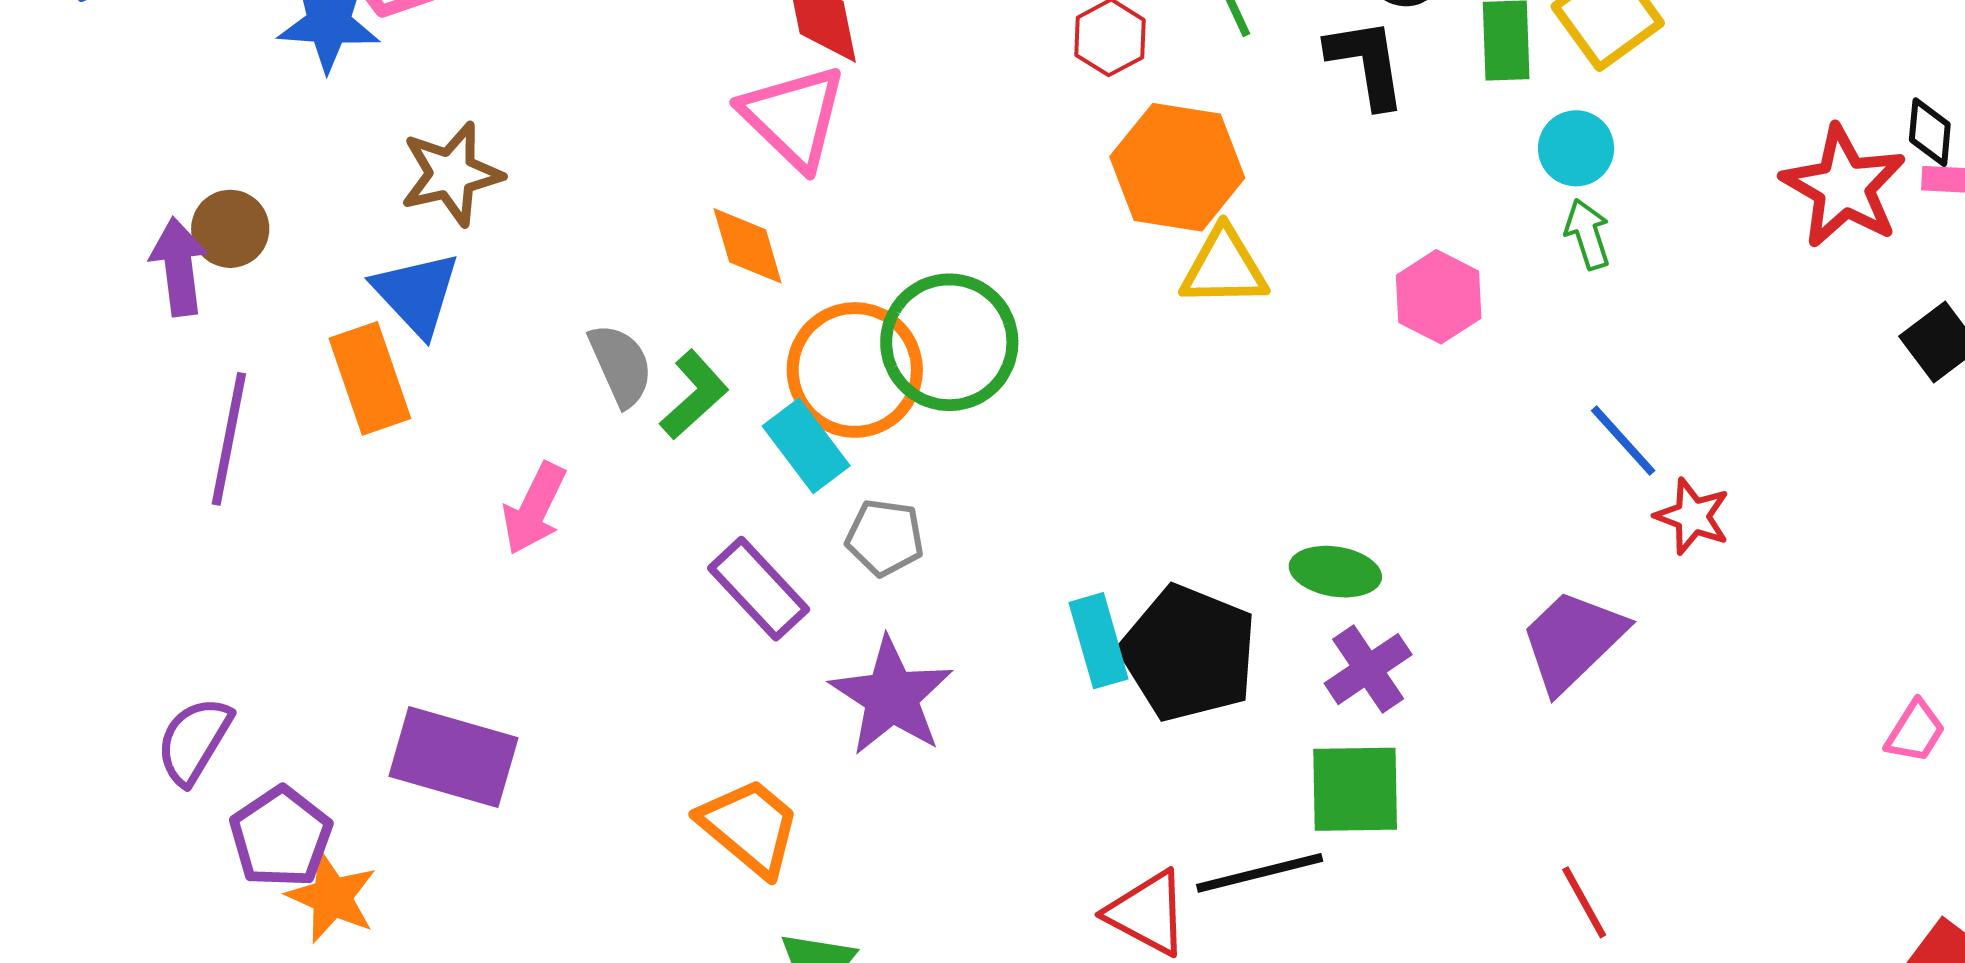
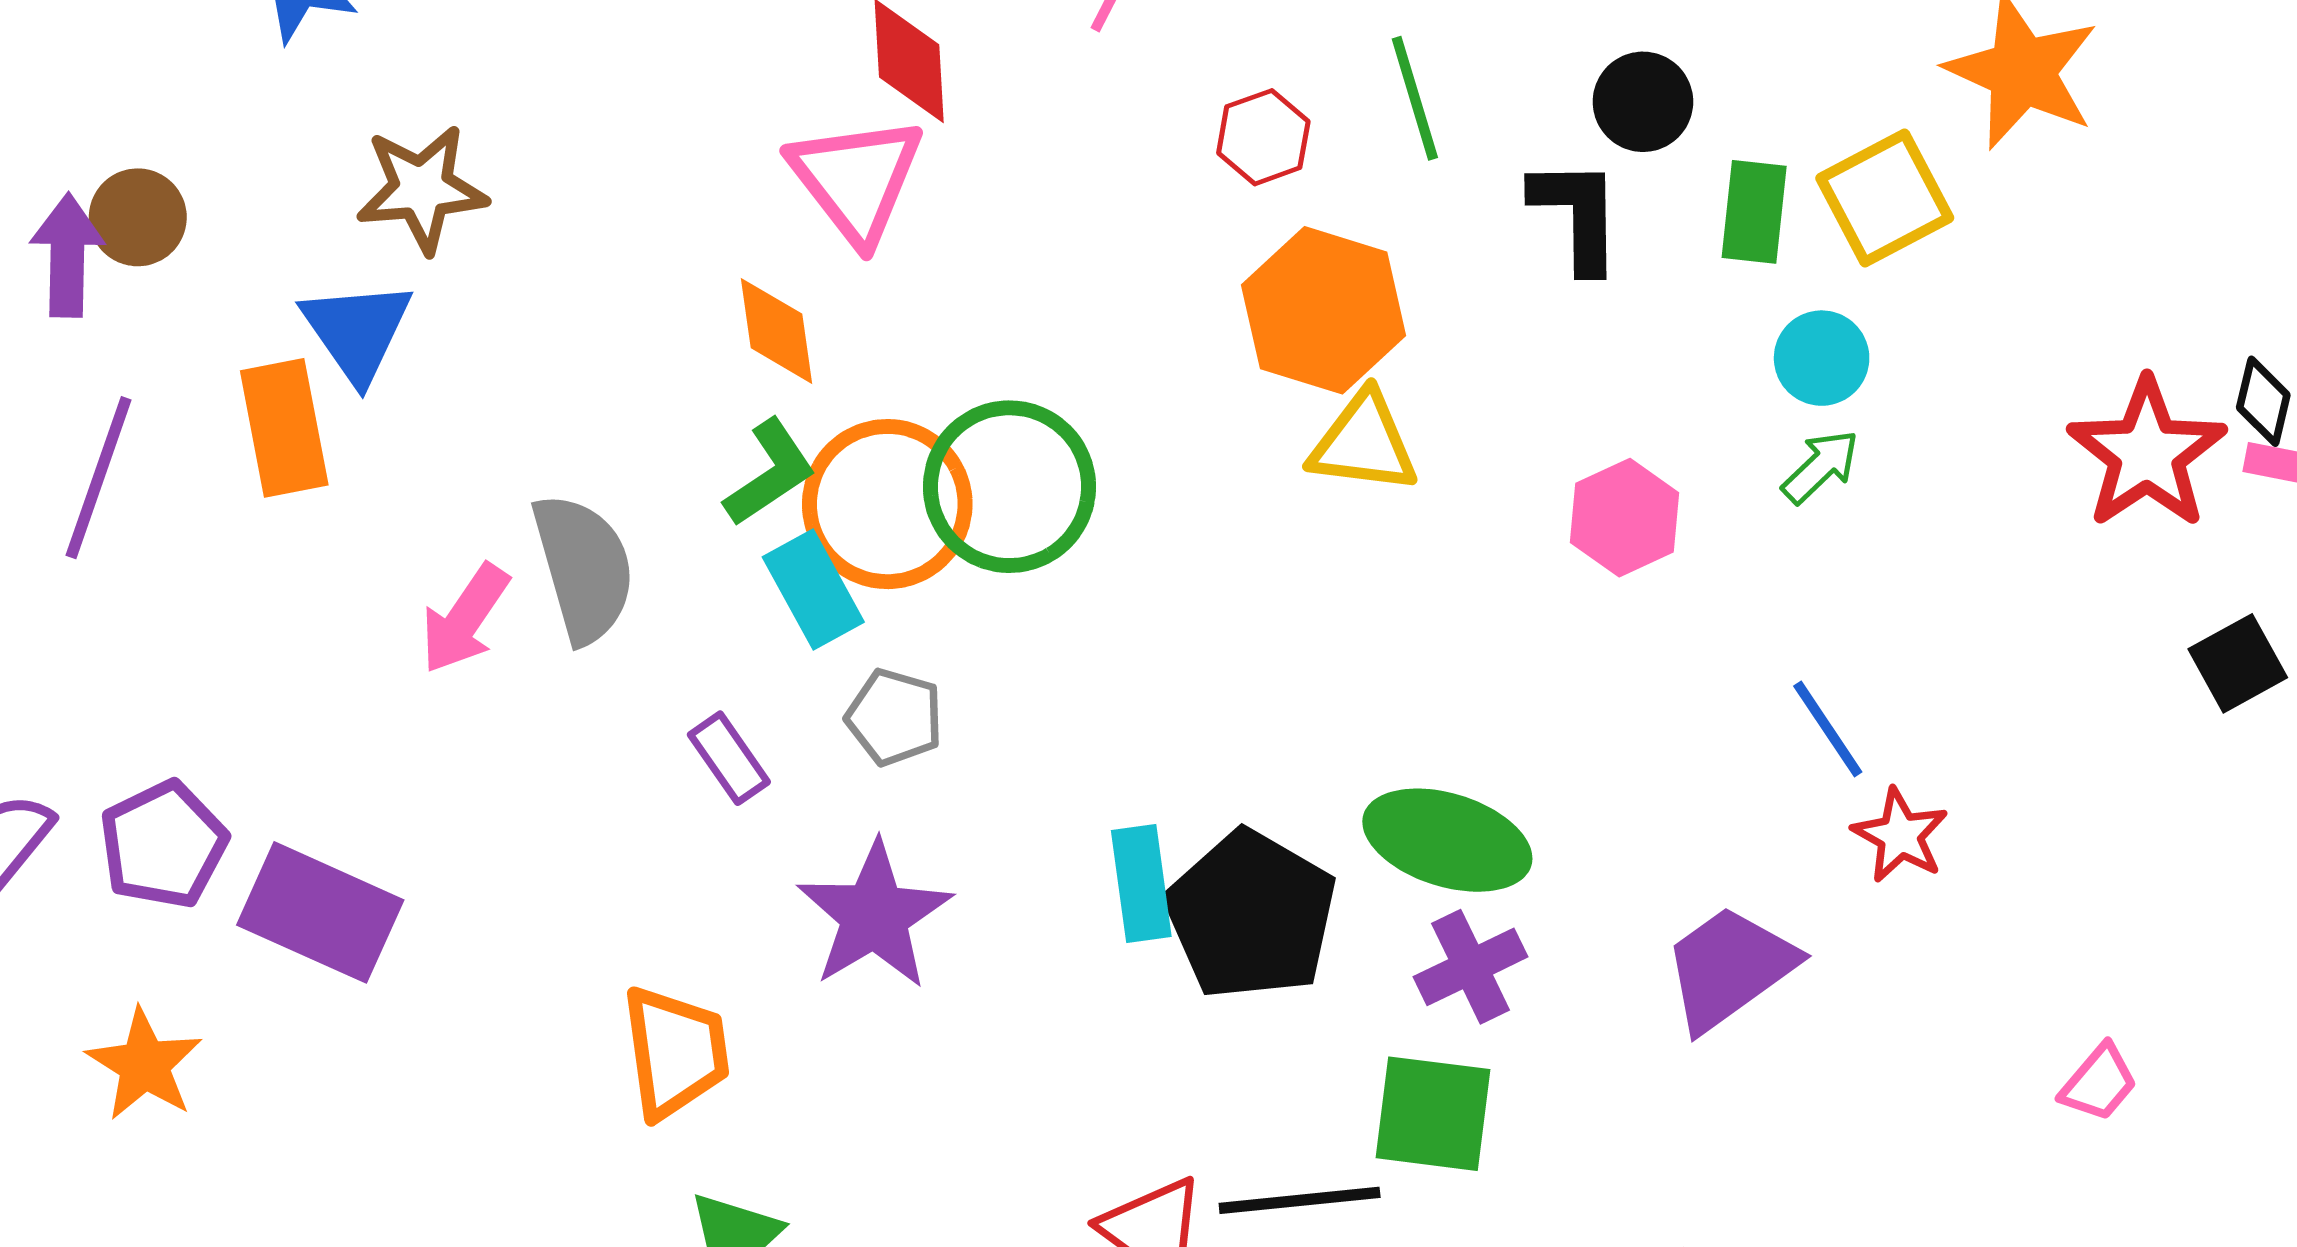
green arrow: (1588, 234) -> (1820, 467), turned 56
gray semicircle: (621, 365) -> (584, 568), moved, size x1.4
green L-shape: (694, 395) -> (770, 473), moved
green ellipse: (1335, 572) -> (1447, 840), size x1.5
purple rectangle: (759, 589) -> (729, 758), size x0.7
pink trapezoid: (1915, 731) -> (2099, 1083), moved
orange trapezoid: (750, 827) -> (675, 1052), turned 34
purple pentagon: (281, 837) -> (163, 845), moved

